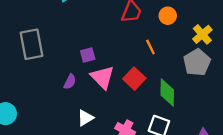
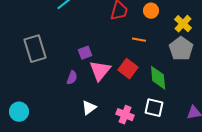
orange line: (150, 47) -> (139, 40), turned -48
pink triangle: (102, 77) -> (100, 71), turned 30

